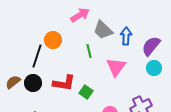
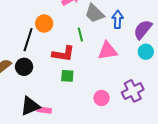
pink triangle: (116, 67) -> (108, 51), turned 45
red L-shape: (64, 83) -> (63, 54), moved
green square: (86, 92) -> (67, 76), moved, turned -32

